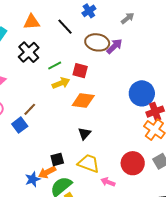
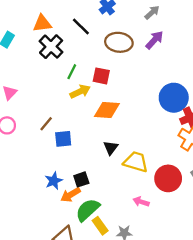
purple arrow: (114, 46) -> (155, 40), moved
black cross: (29, 52) -> (51, 47), moved
green line: (55, 65) -> (72, 72), turned -32
blue square: (20, 125) -> (63, 139), moved, turned 35
yellow trapezoid: (89, 163) -> (136, 162), moved
blue star: (33, 179) -> (54, 181), moved

